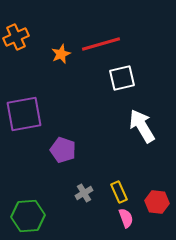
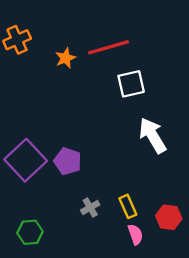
purple square: (24, 114) -> (26, 160), moved, turned -33
green hexagon: (28, 216) -> (30, 232), size x0.7

